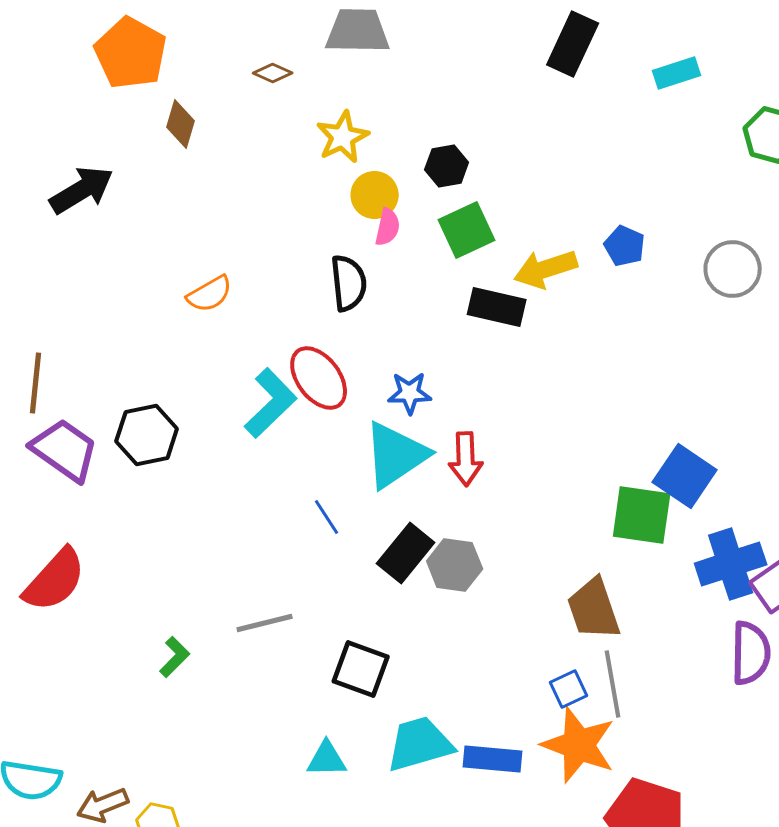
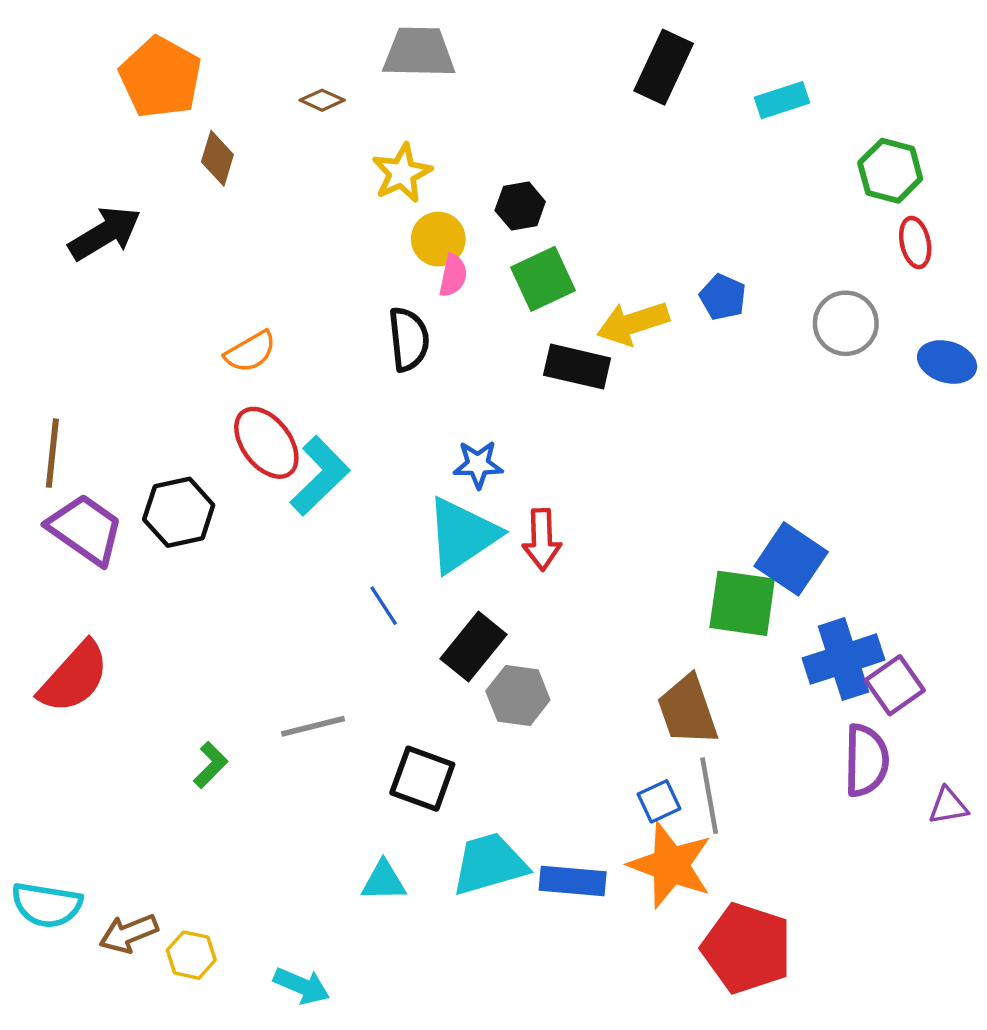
red ellipse: (319, 378) -> (266, 443), moved
gray hexagon: (455, 565) -> (518, 696), moved

